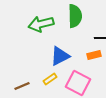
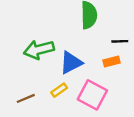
green arrow: (41, 24) -> (39, 50), moved

